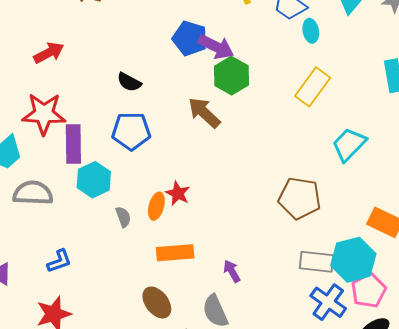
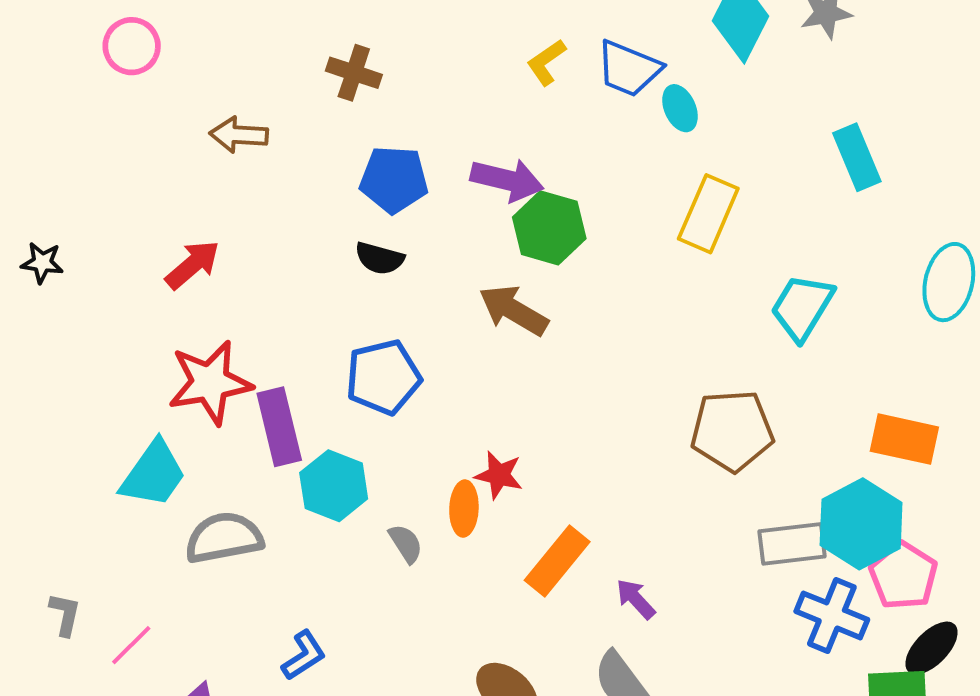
blue pentagon: (190, 38) -> (394, 179), moved
black semicircle: (129, 82) -> (379, 258), moved
orange rectangle: (175, 253) -> (557, 561), moved, turned -33

